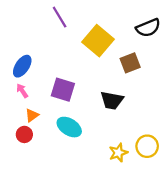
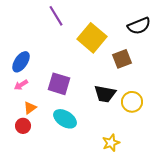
pink arrow: (22, 91) -> (21, 85), turned -88
yellow circle: (147, 146) -> (132, 102), moved

